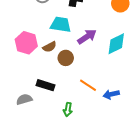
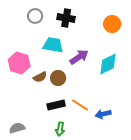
brown semicircle: (50, 47) -> (40, 77), moved
black rectangle: (45, 85) -> (56, 105), moved, turned -30
gray semicircle: (24, 99) -> (17, 128), moved

